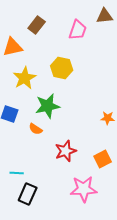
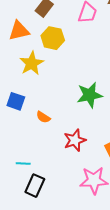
yellow hexagon: (62, 68) -> (53, 38), moved
green star: (48, 106) -> (90, 95), moved

